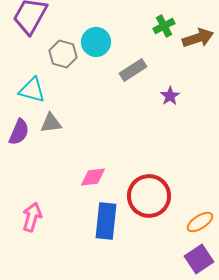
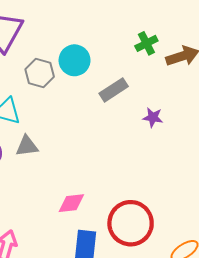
purple star: (170, 96) -> (153, 117), turned -30

